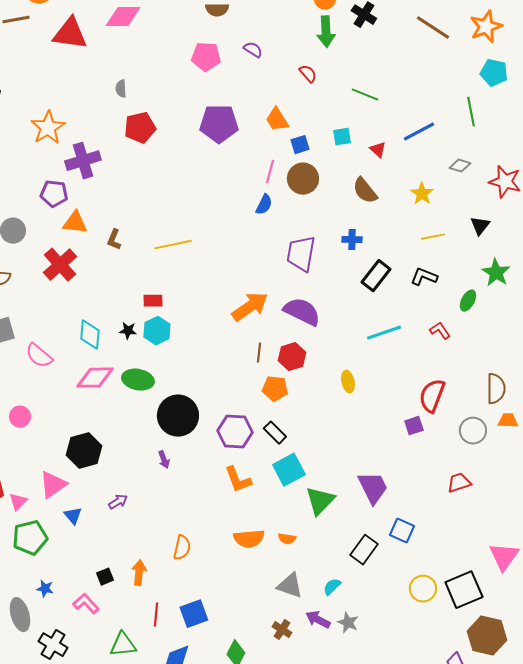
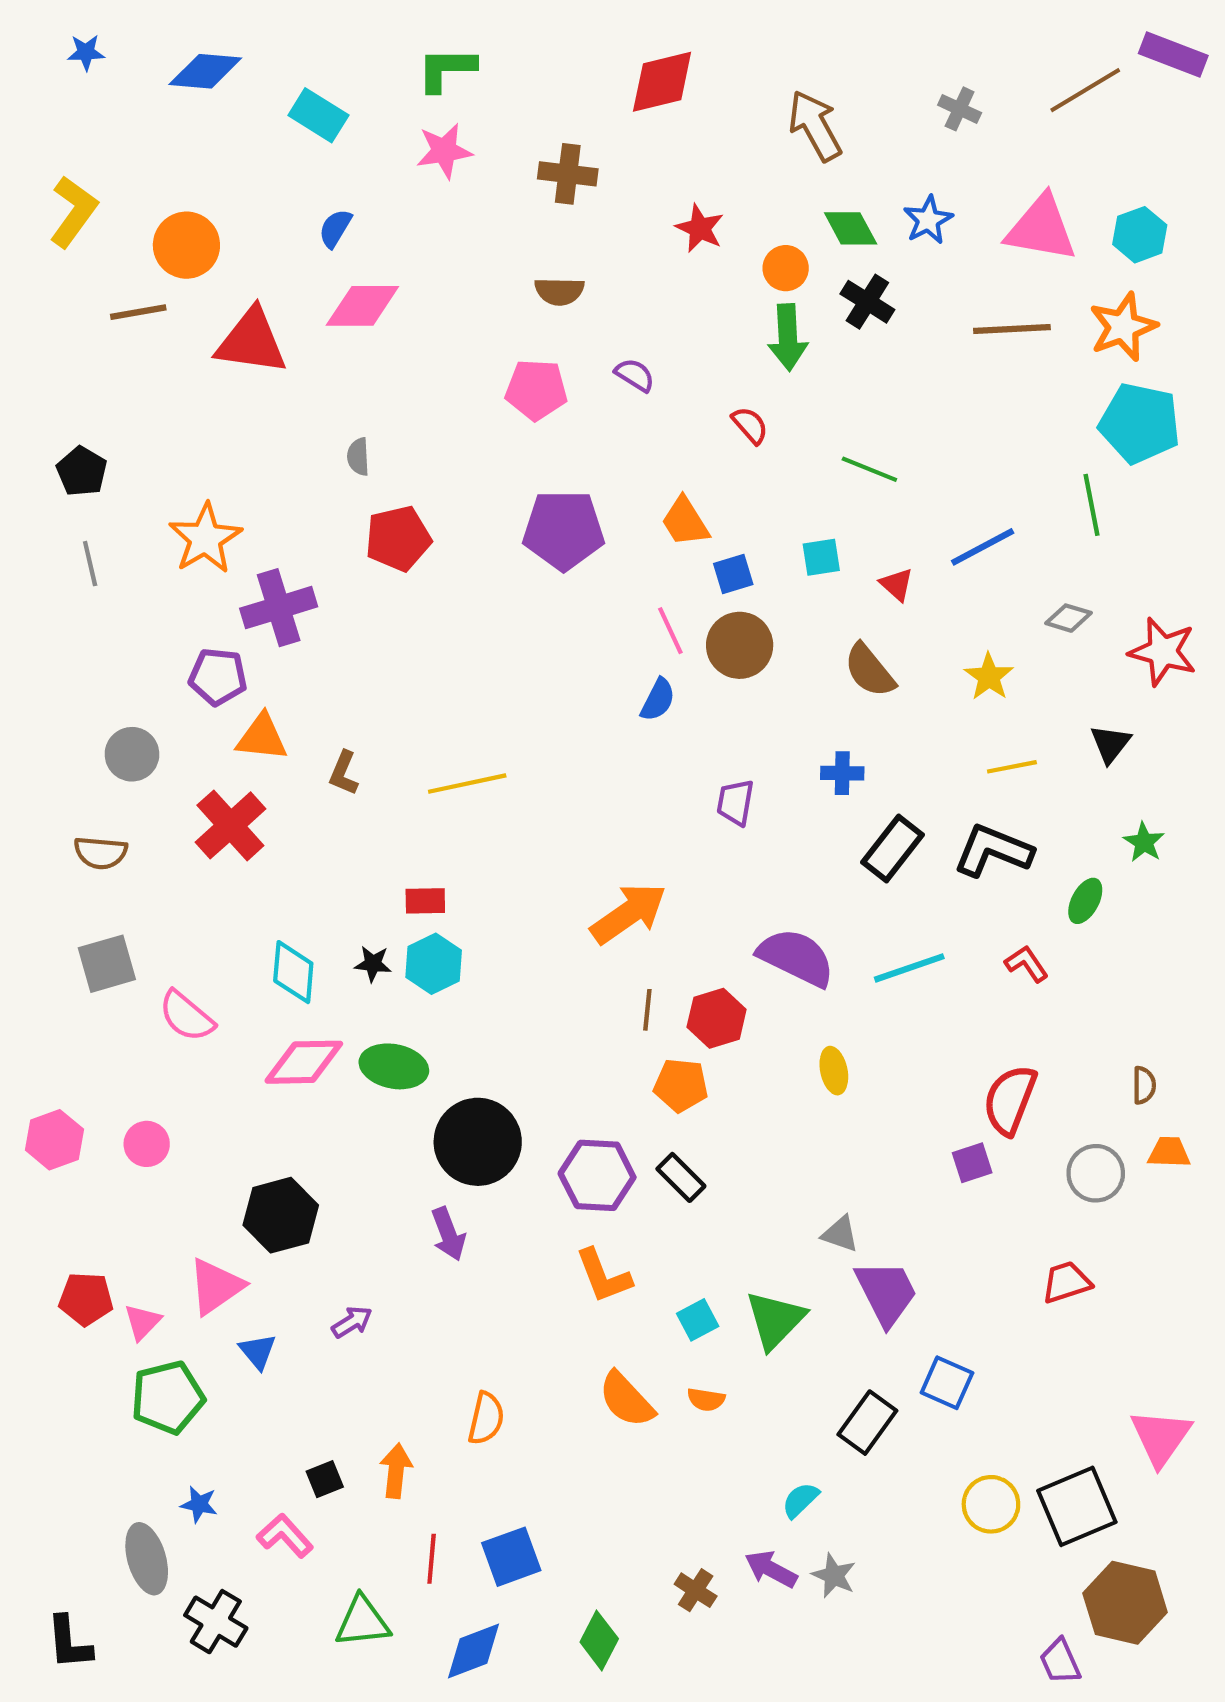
brown line: (433, 28) -> (1012, 329), turned -36
cyan pentagon: (494, 73) -> (1140, 423), size x1.4
pink line: (270, 172) -> (670, 631), turned -40
purple trapezoid: (301, 254) -> (735, 802), size x0.6
green star: (496, 273) -> (1144, 842), size x0.7
black L-shape: (424, 277) -> (993, 851), size x1.4
purple semicircle: (302, 312) -> (796, 957), moved
brown semicircle: (496, 389) -> (1144, 1085), size x0.6
purple arrow: (164, 460) -> (448, 1234), size x1.4
cyan square: (289, 470) -> (698, 1320), moved, size x0.6
orange semicircle: (249, 539) -> (626, 1400), turned 52
gray triangle: (290, 586) -> (840, 1234), moved, size x0.7

